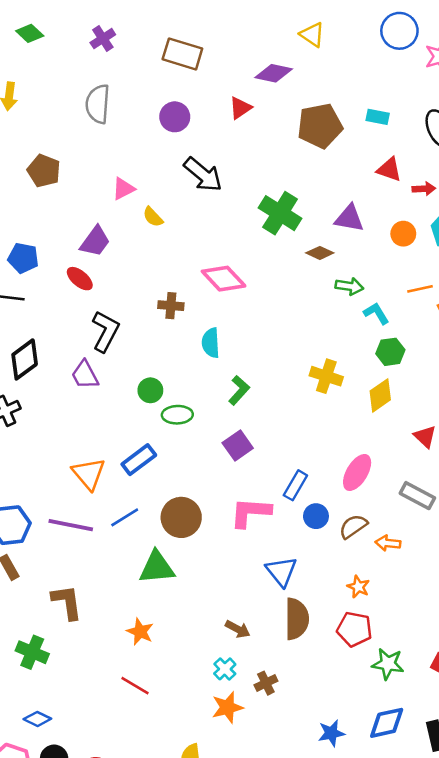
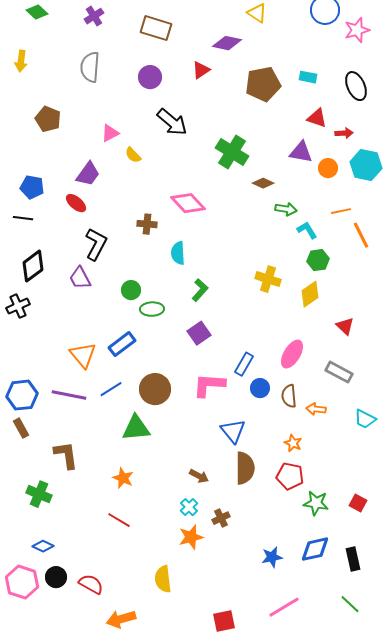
purple triangle: (349, 218) -> (301, 152), moved
brown semicircle: (353, 526) -> (289, 396), turned -60

